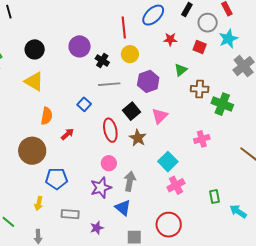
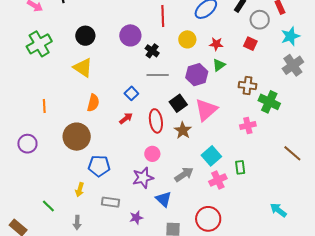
red line: (124, 27) -> (163, 16), moved
red star: (170, 39) -> (216, 44), moved
cyan star: (228, 39) -> (290, 36), moved
yellow circle: (130, 54) -> (187, 39), moved
green triangle: (181, 70) -> (219, 65), moved
pink triangle: (160, 116) -> (206, 110), size x1.4
red arrow: (67, 134) -> (126, 118), moved
pink cross: (202, 139) -> (248, 126), moved
gray arrow: (130, 181) -> (184, 174), moved, turned 42
green rectangle: (214, 196) -> (240, 167), moved

